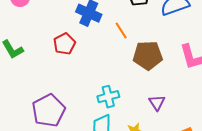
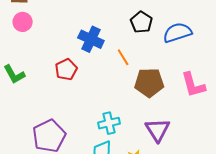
purple triangle: (157, 103) -> (158, 130), size x1.5

